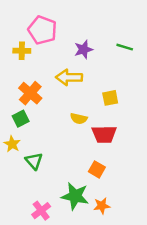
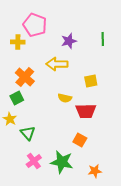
green line: (125, 47) -> (103, 39), turned 72
orange star: (102, 206) -> (95, 171), moved
pink cross: (41, 211) -> (34, 161), moved

